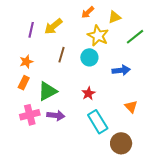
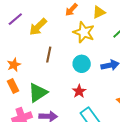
purple line: (31, 30) -> (15, 19), moved, turned 42
cyan circle: (89, 57) -> (82, 64), moved
orange rectangle: (24, 83) -> (13, 86), turned -48

